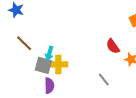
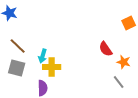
gray square: (43, 65) -> (17, 68), moved
gray line: (104, 80) -> (119, 82), moved

